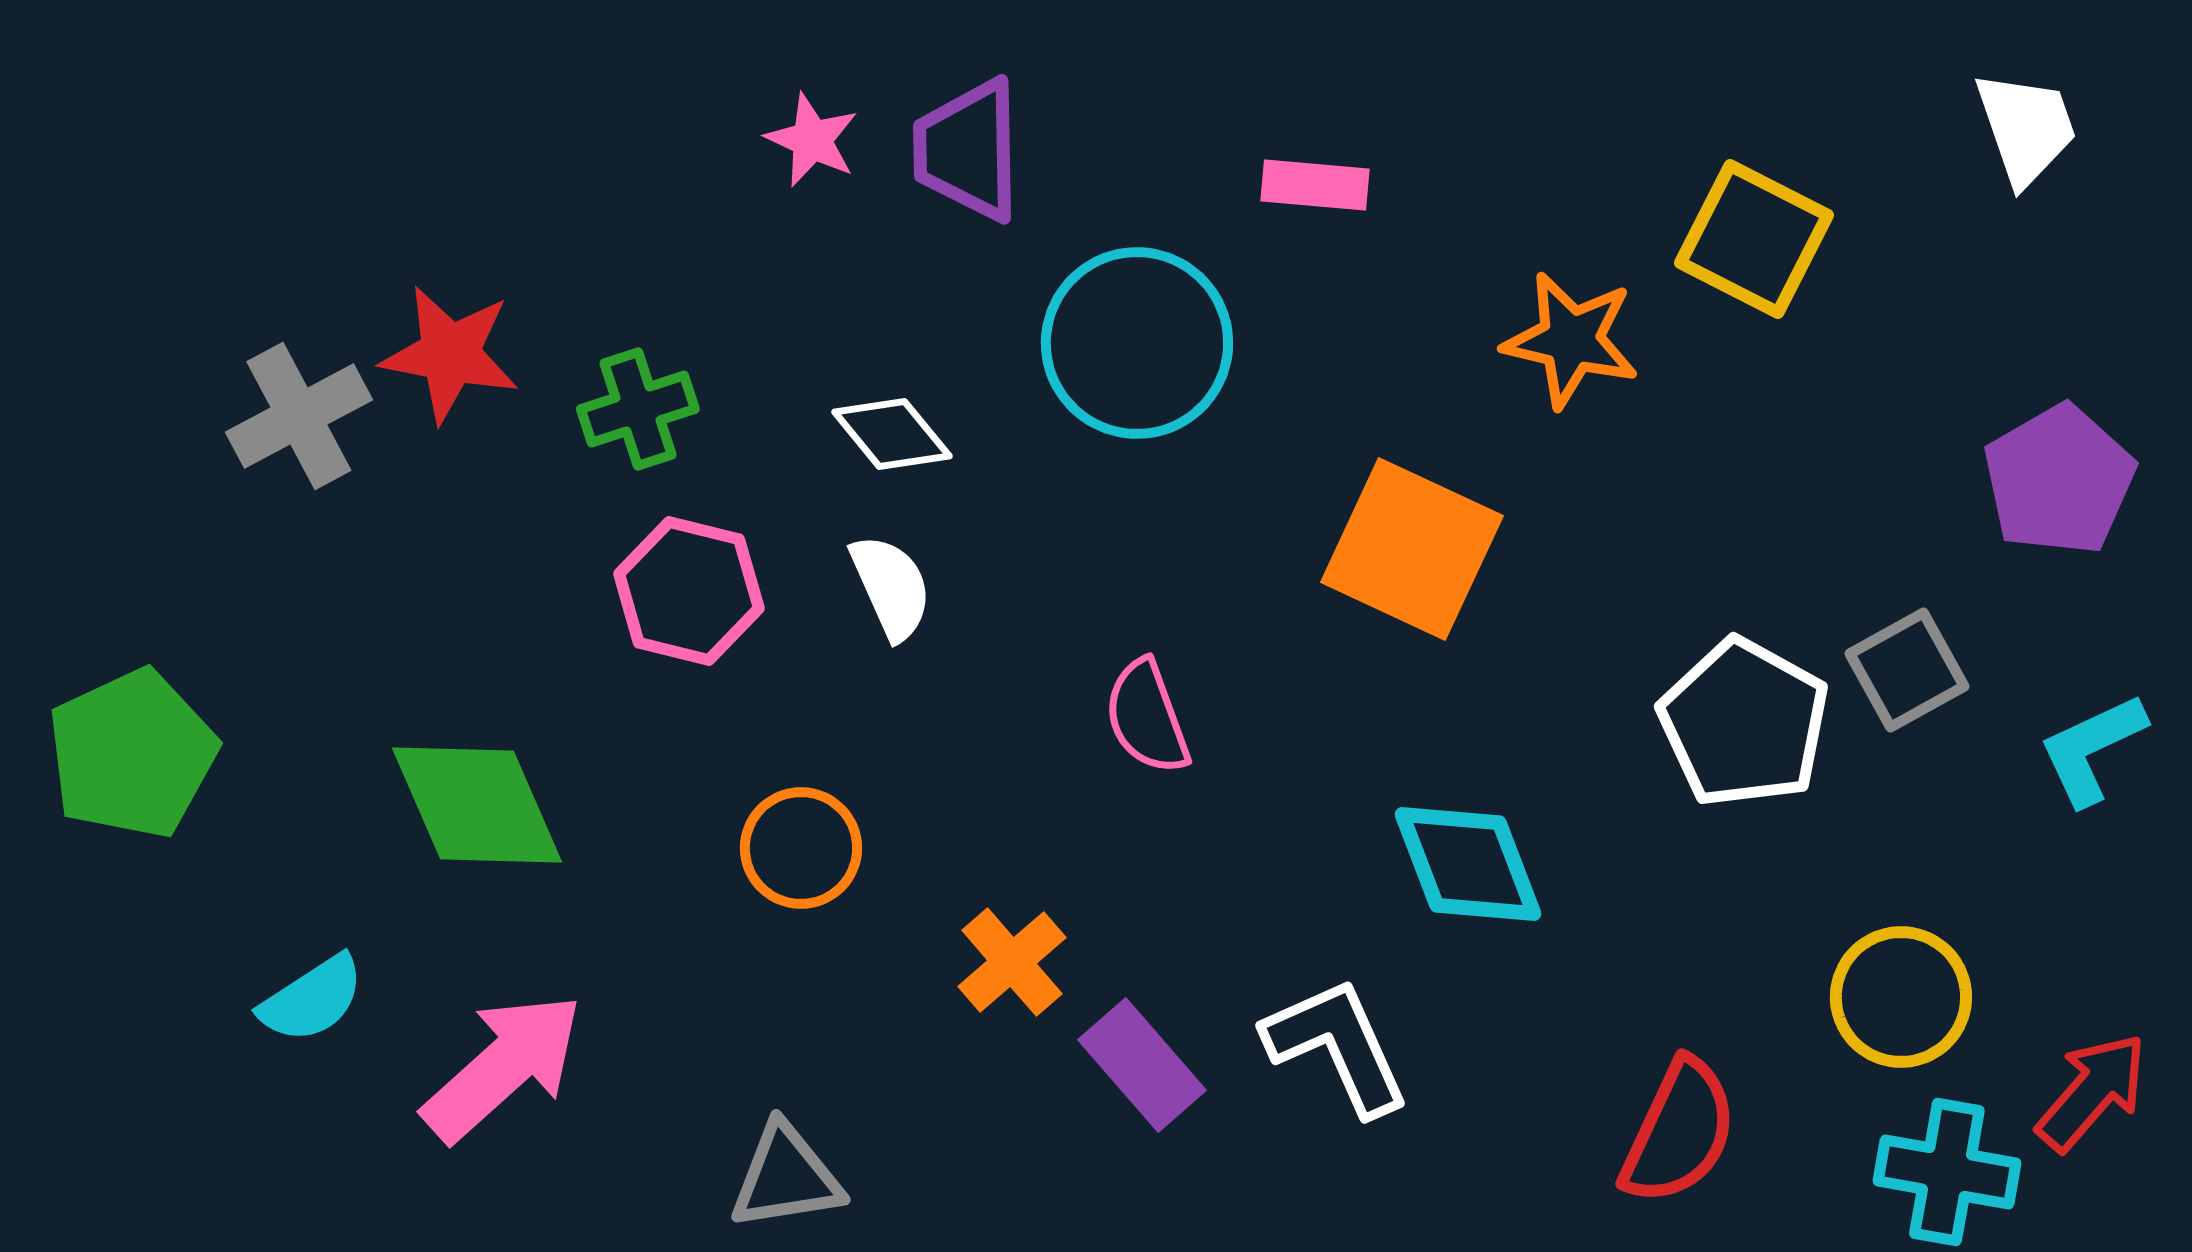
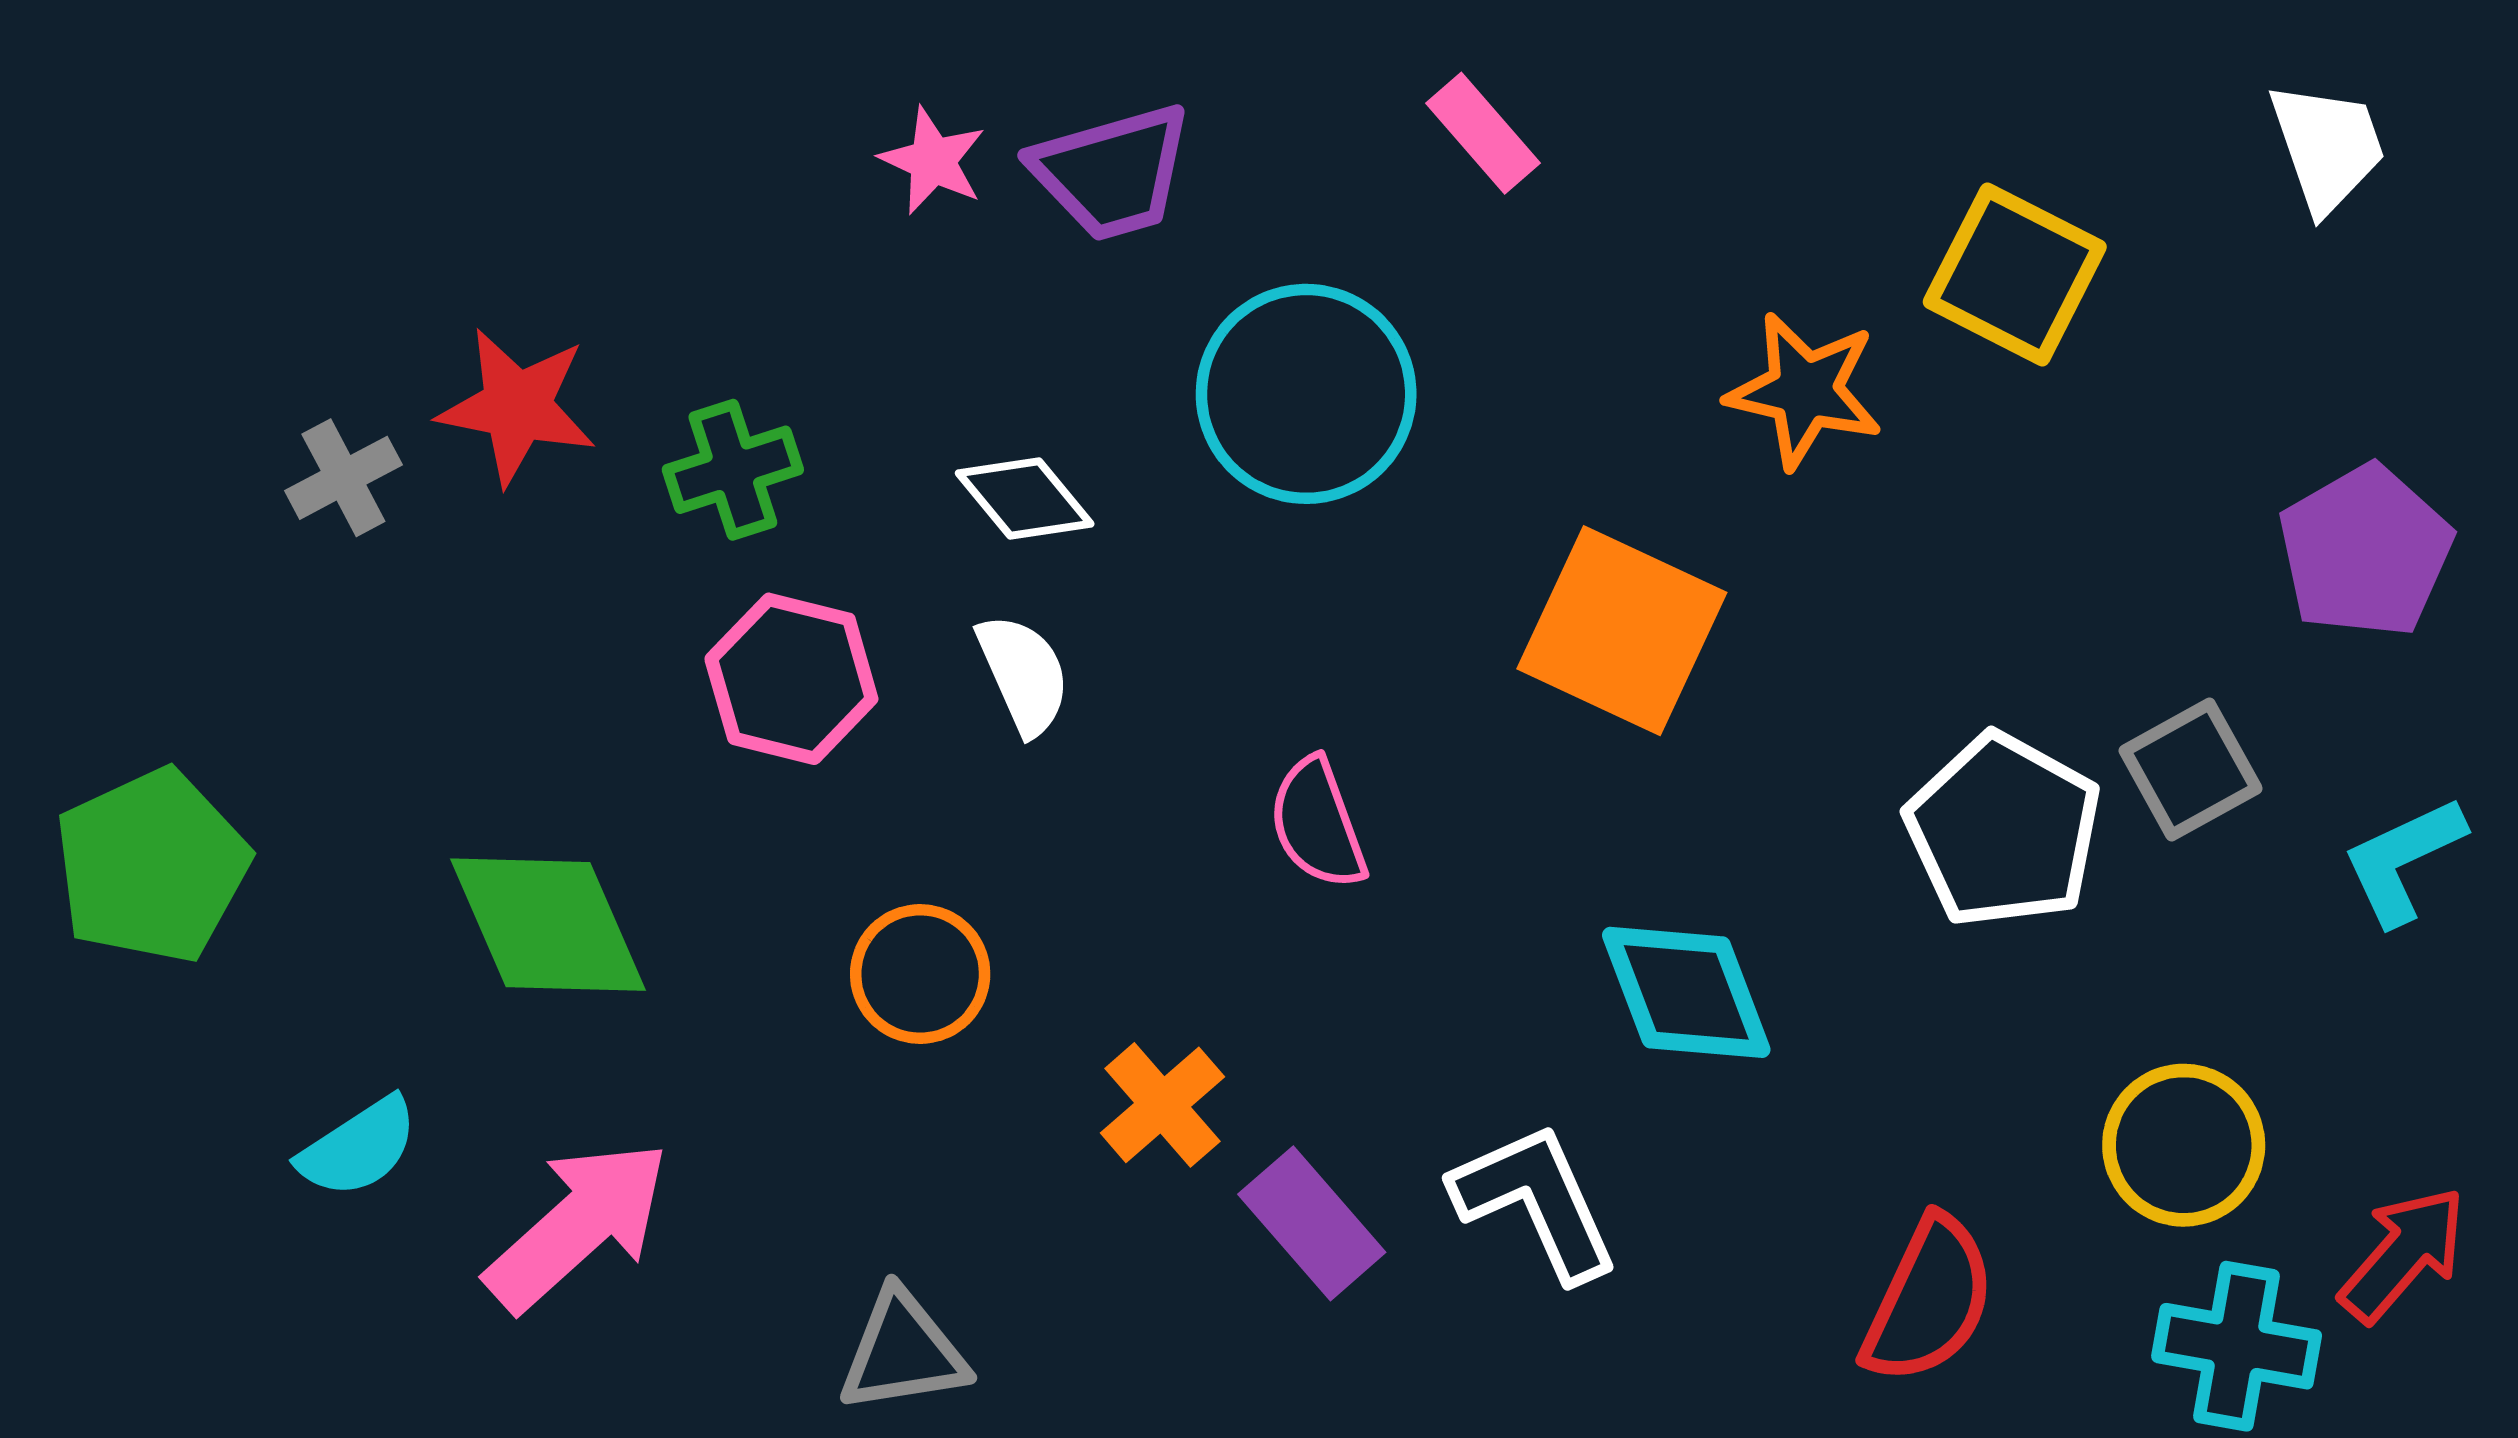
purple trapezoid: (968, 150) -> (1112, 172), turned -105
pink rectangle: (1315, 185) -> (1483, 133), moved, turned 44
gray cross: (299, 416) -> (343, 478), size x0.7

